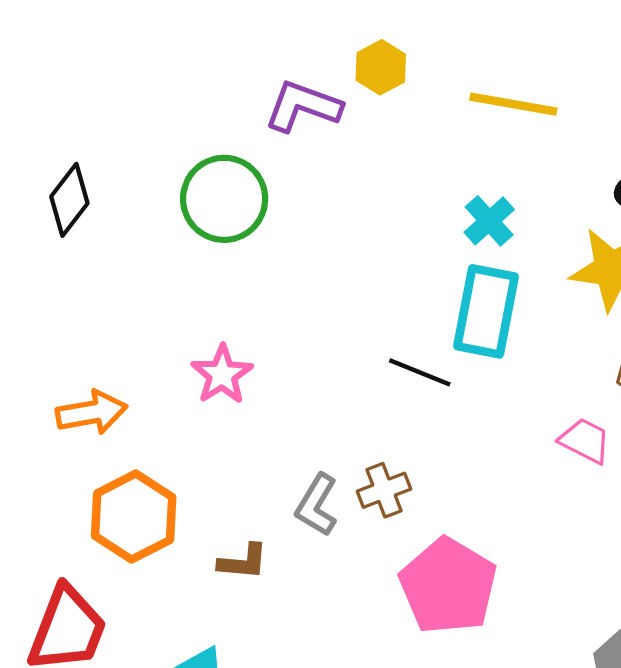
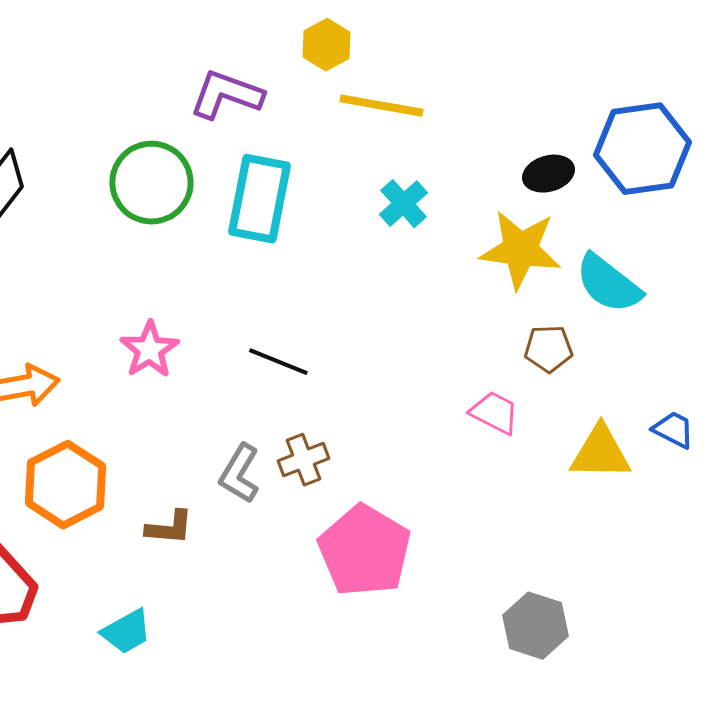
yellow hexagon: (381, 67) -> (326, 45), moved
yellow line: (513, 104) -> (381, 106), moved
cyan rectangle: (486, 311) -> (259, 199), moved
black line: (420, 372) -> (278, 362), moved

